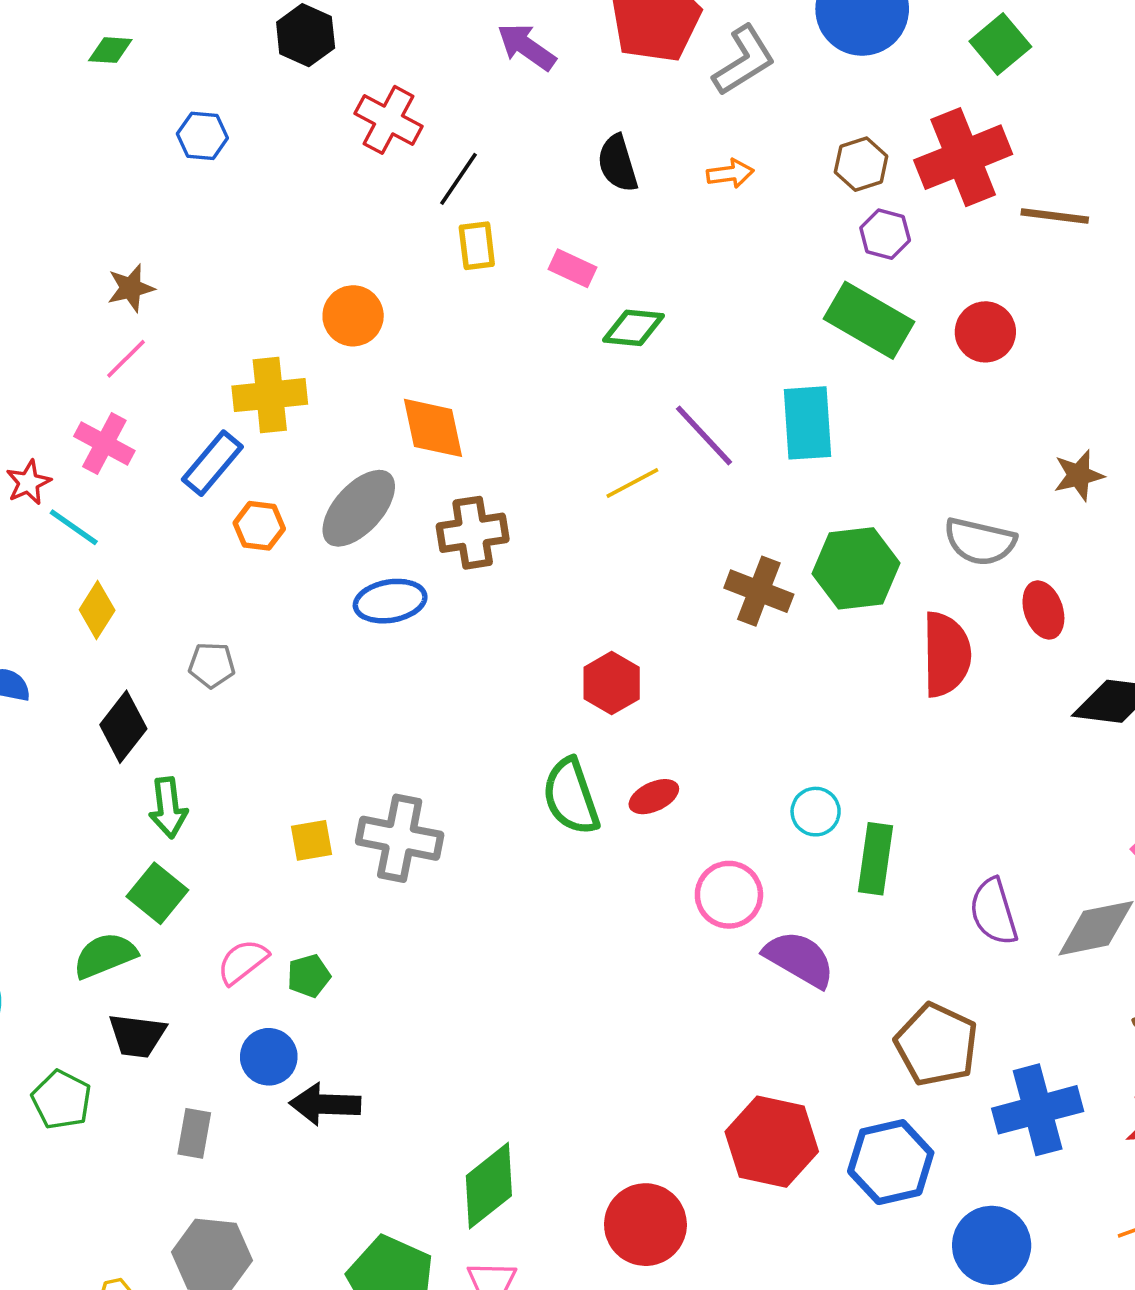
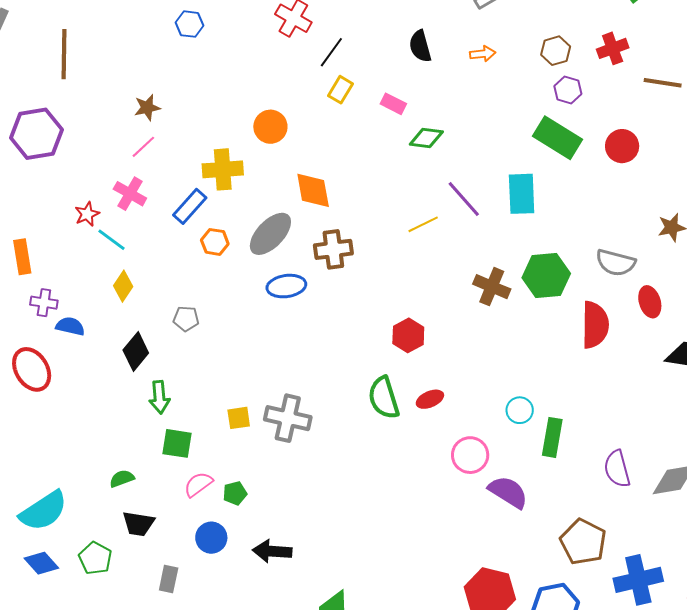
red cross: (963, 157) -> (613, 48), size x0.6
yellow rectangle: (477, 246) -> (340, 90), turned 36
green square: (157, 893) -> (177, 443), moved, turned -32
green semicircle: (105, 955) -> (122, 479), size x0.7
black arrow: (325, 1104) -> (272, 551), moved

